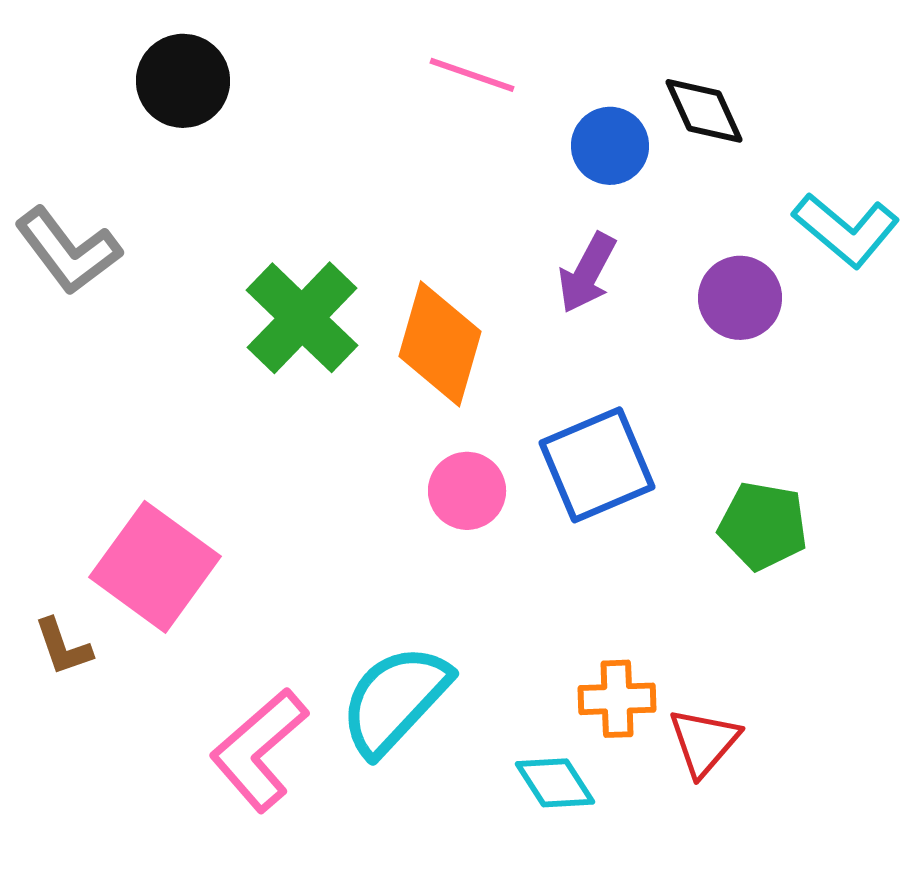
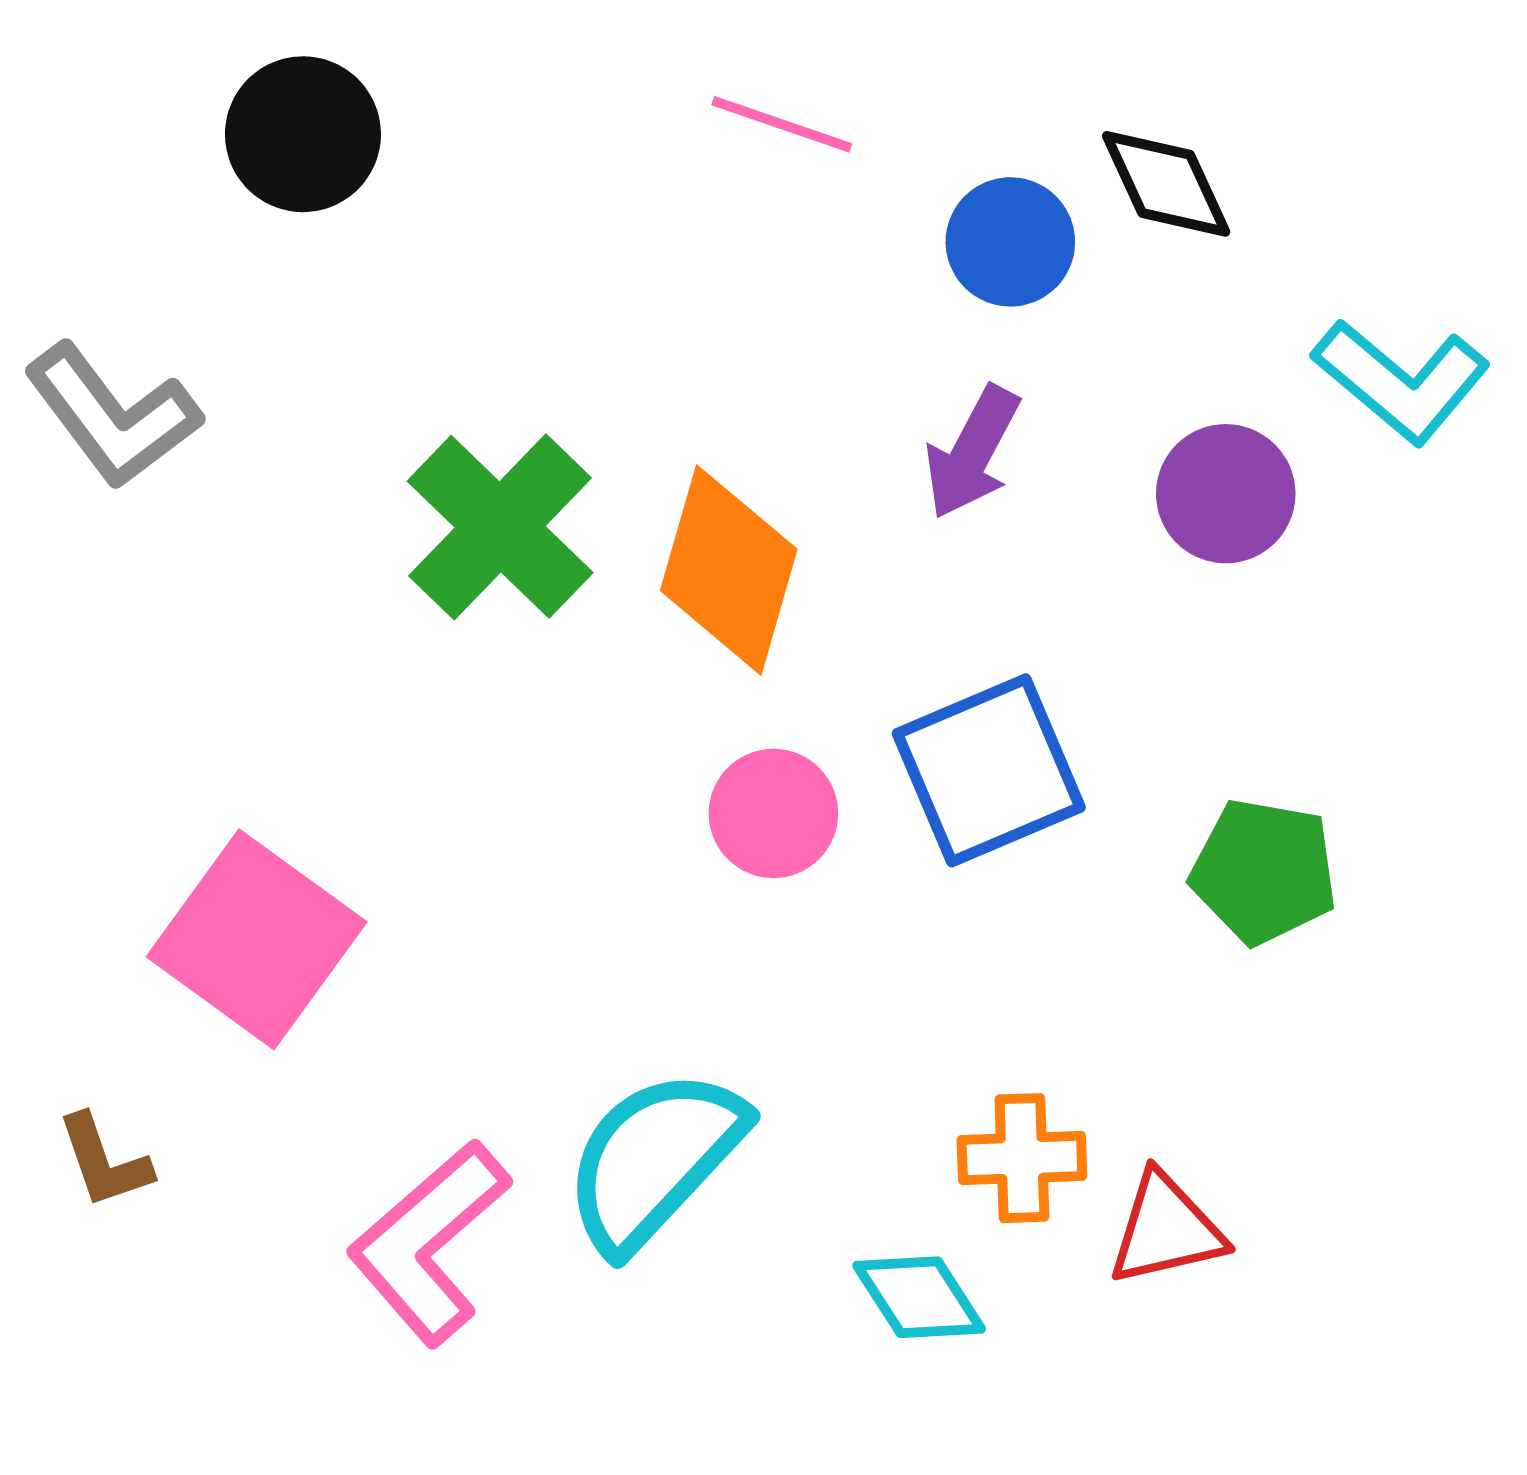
brown L-shape: (63, 647) -> (104, 1161), moved
red triangle: (704, 742) -> (1166, 1229), turned 36

